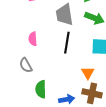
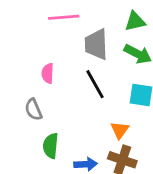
black line: (67, 43) -> (95, 84), turned -45

